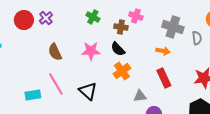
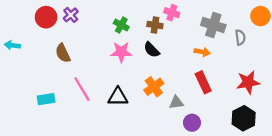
green cross: (93, 17) -> (121, 25), moved
brown semicircle: (55, 52) -> (63, 53), moved
orange cross: (122, 71) -> (154, 87), moved
black triangle: (88, 91) -> (118, 97), turned -42
cyan rectangle: (33, 95) -> (46, 99), moved

